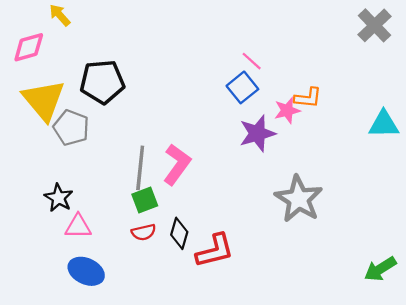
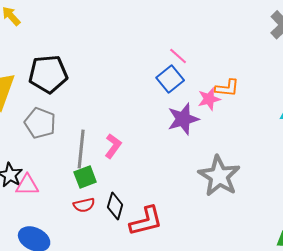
gray pentagon: (71, 128) -> (40, 123), moved
pink L-shape: (177, 164) -> (113, 146), size x0.7
pink triangle: (78, 226) -> (27, 185), moved

